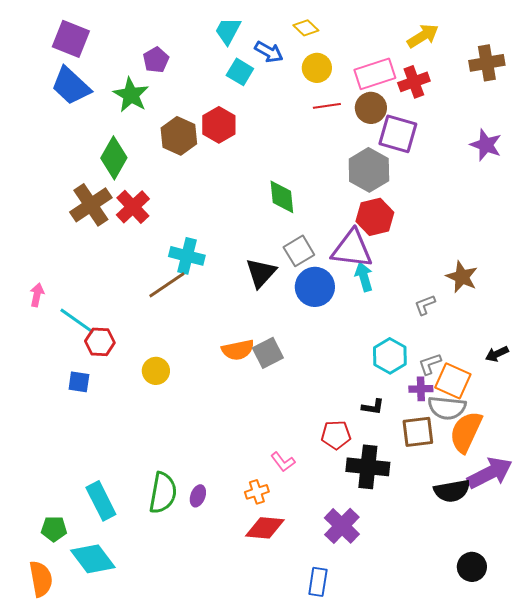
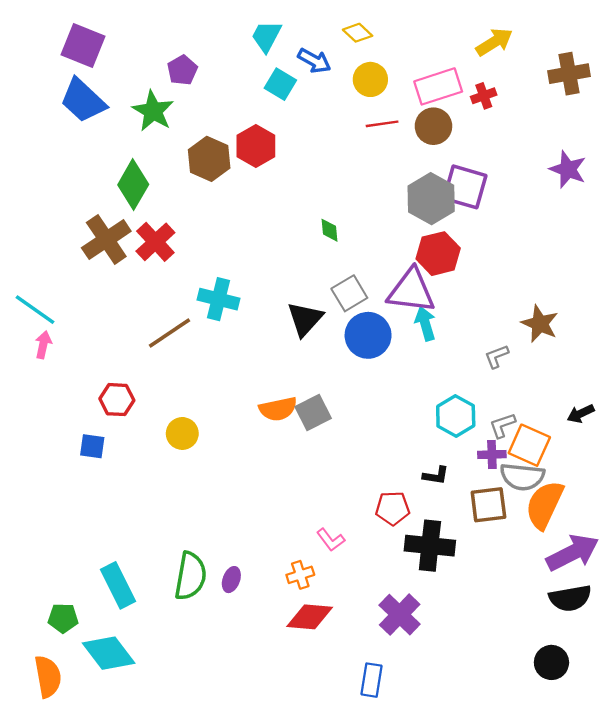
red cross: (414, 82) -> (484, 96), size x0.7
purple square: (398, 134) -> (465, 187), moved
green diamond: (282, 197) -> (329, 230), size x0.6
brown line: (167, 285) -> (169, 333), moved
cyan line: (77, 321) -> (35, 310), moved
black semicircle: (452, 491) -> (570, 598), moved

